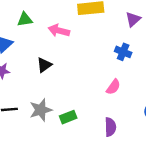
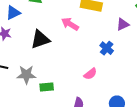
pink arrow: (59, 31) -> (70, 24), moved
black triangle: (44, 65) -> (40, 39), size x1.5

